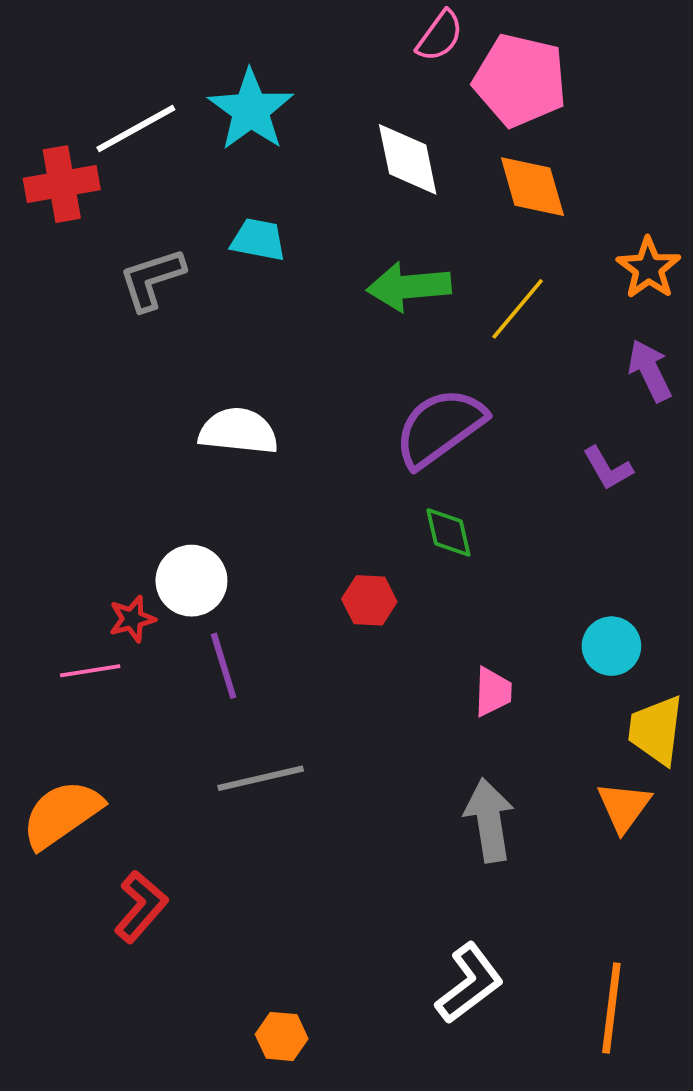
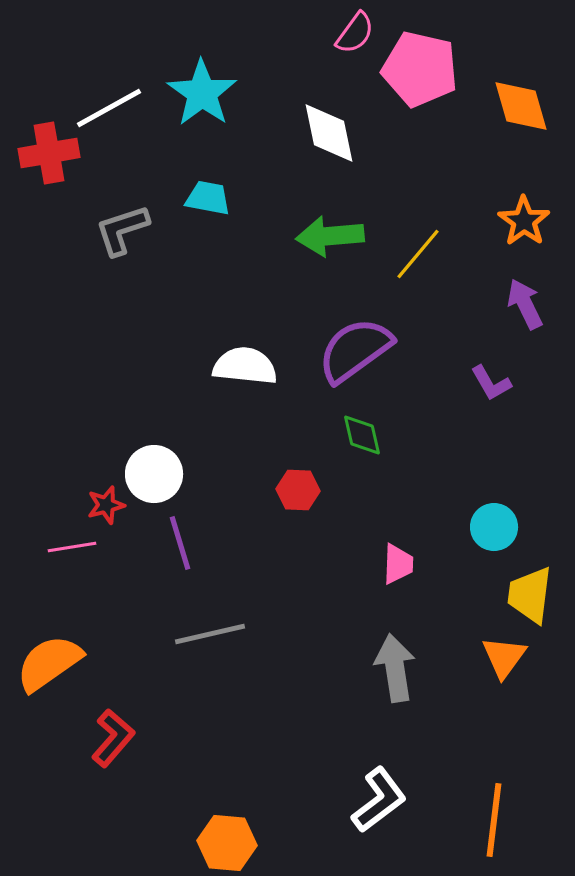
orange diamond: (532, 187) -> (521, 106), moved
white semicircle: (238, 431) -> (245, 366), moved
orange hexagon: (282, 1036) -> (227, 843), size x1.4

